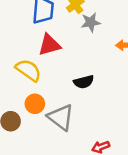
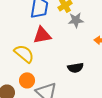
black semicircle: (84, 82) -> (76, 68), moved

